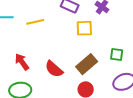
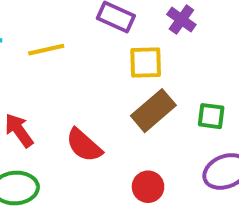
brown rectangle: (87, 64) -> (153, 111), moved

